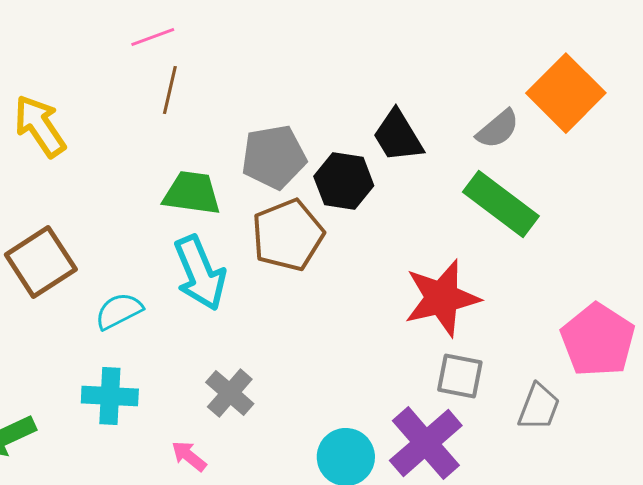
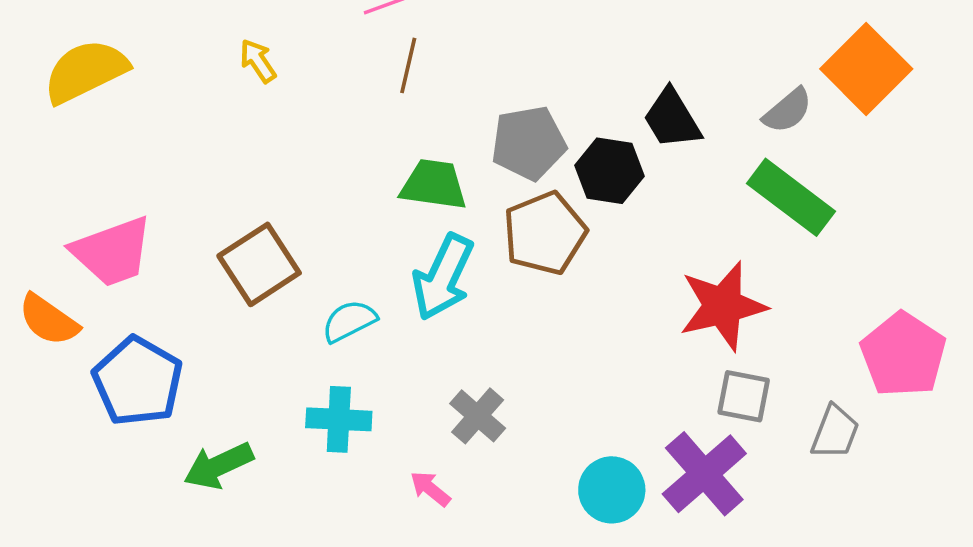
yellow arrow: (40, 126) -> (258, 61), moved, size x0.6
cyan arrow: (200, 273) -> (443, 277), turned 48

